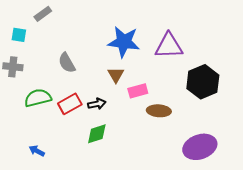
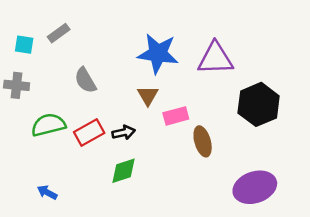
gray rectangle: (43, 14) -> (59, 33), moved
brown ellipse: (159, 111) -> (203, 141), turned 70

